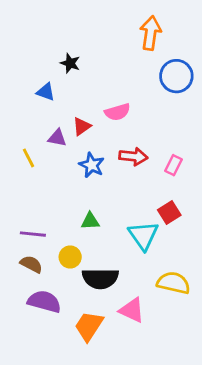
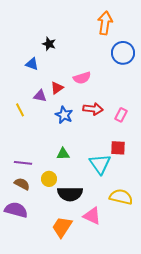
red square: (169, 212) -> (118, 148), turned 35
purple semicircle: (44, 302) -> (16, 210), moved

